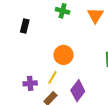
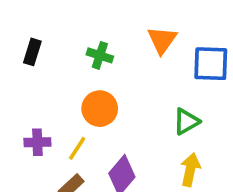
green cross: (63, 11) -> (100, 55), moved
purple cross: (30, 83) -> (37, 142), moved

